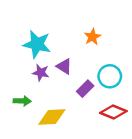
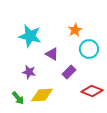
purple star: (41, 73) -> (29, 72), moved
cyan circle: (110, 76) -> (89, 49), moved
green arrow: (22, 101) -> (18, 98), moved, turned 48

